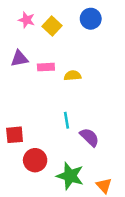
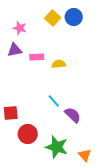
pink star: (27, 20) -> (20, 28), moved
yellow square: (52, 26) -> (53, 18), moved
cyan line: (67, 120) -> (54, 101), turned -32

